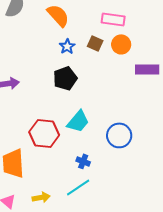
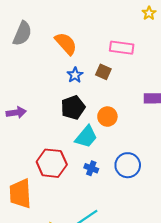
orange circle: (121, 44) -> (107, 117), moved
cyan trapezoid: (78, 121) -> (86, 137), moved
blue cross: (83, 161) -> (91, 168), moved

